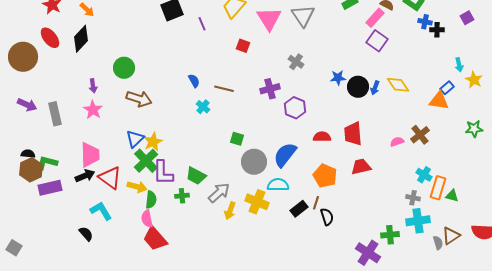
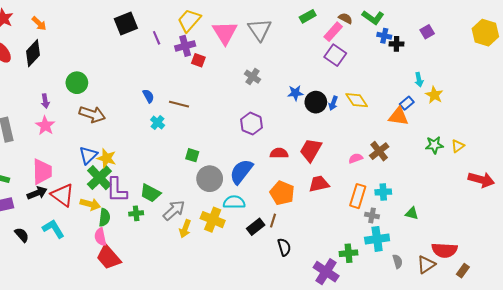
purple cross: (270, 89) -> (185, 46), moved
red trapezoid: (353, 134) -> (311, 150), turned 35
yellow star: (153, 142) -> (107, 158), turned -30
cyan cross: (424, 175) -> (383, 192), turned -35
orange rectangle: (438, 188) -> (358, 196), moved
black semicircle: (327, 217) -> (284, 247), moved
black semicircle: (86, 234) -> (22, 235), moved
brown triangle: (451, 236) -> (426, 264), moved

